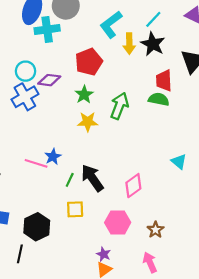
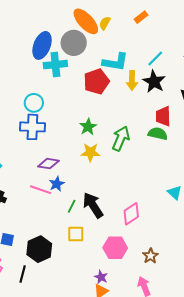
cyan L-shape: (111, 24) -> (115, 62), turned -136
red pentagon: (89, 62) -> (96, 81), moved
purple diamond: (49, 80) -> (48, 164), moved
blue cross: (25, 97) -> (32, 127), turned 30

